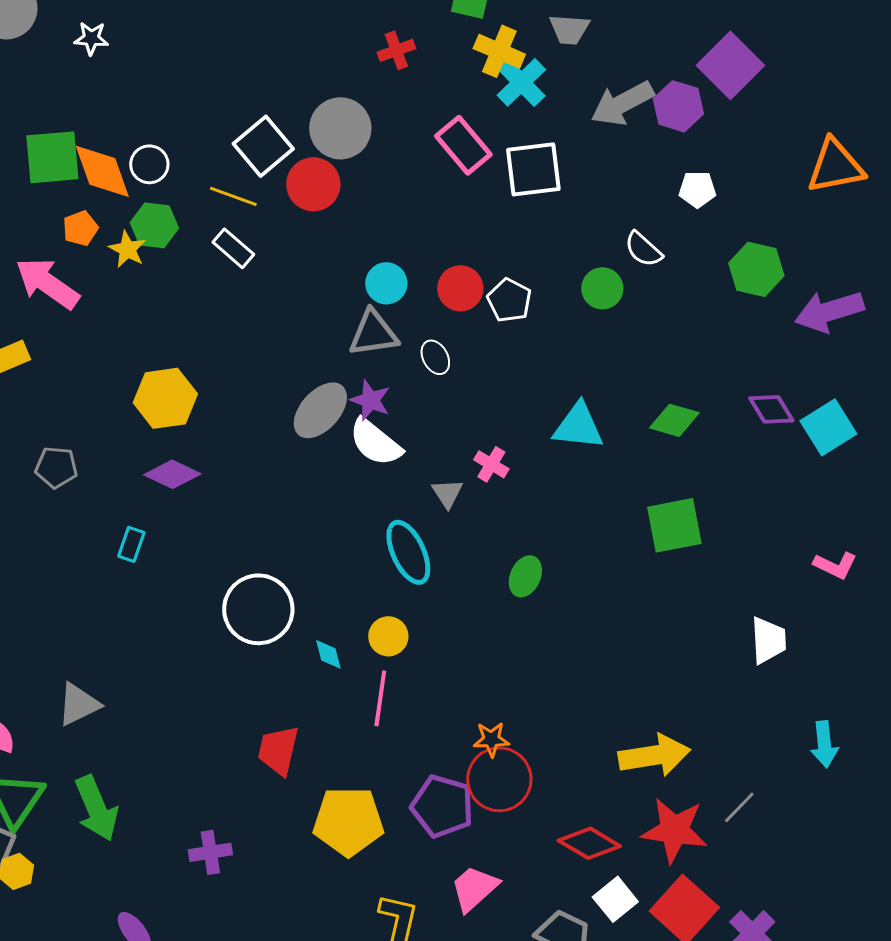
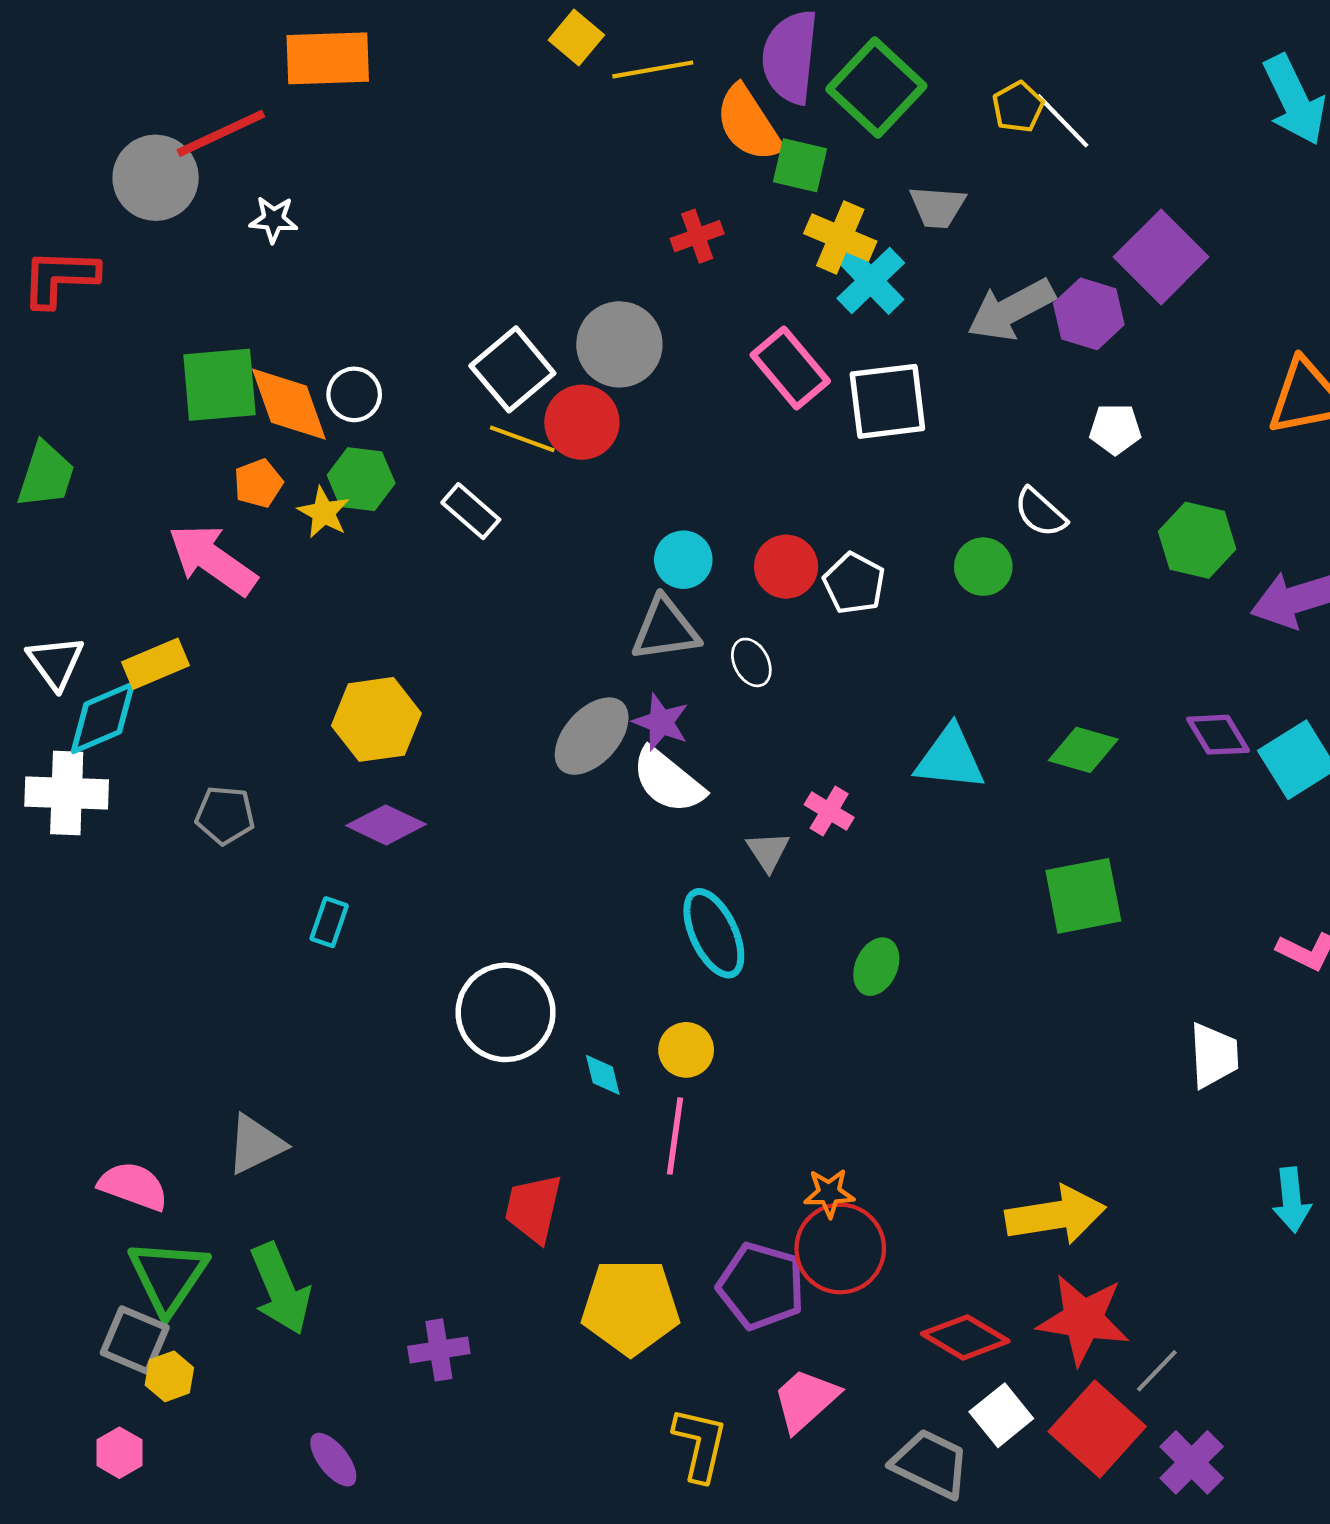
yellow line: (233, 196) -> (522, 439), moved
gray line: (739, 807) -> (1157, 1371), moved

